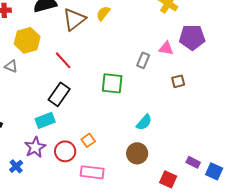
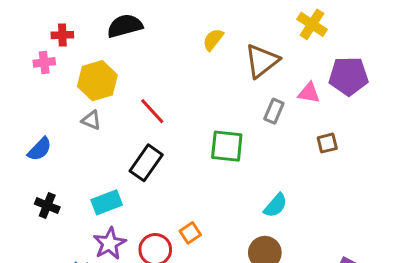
brown triangle: (74, 19) -> (262, 61), moved
gray triangle: (11, 66) -> (91, 120), moved
cyan rectangle: (45, 120) -> (107, 202), moved

